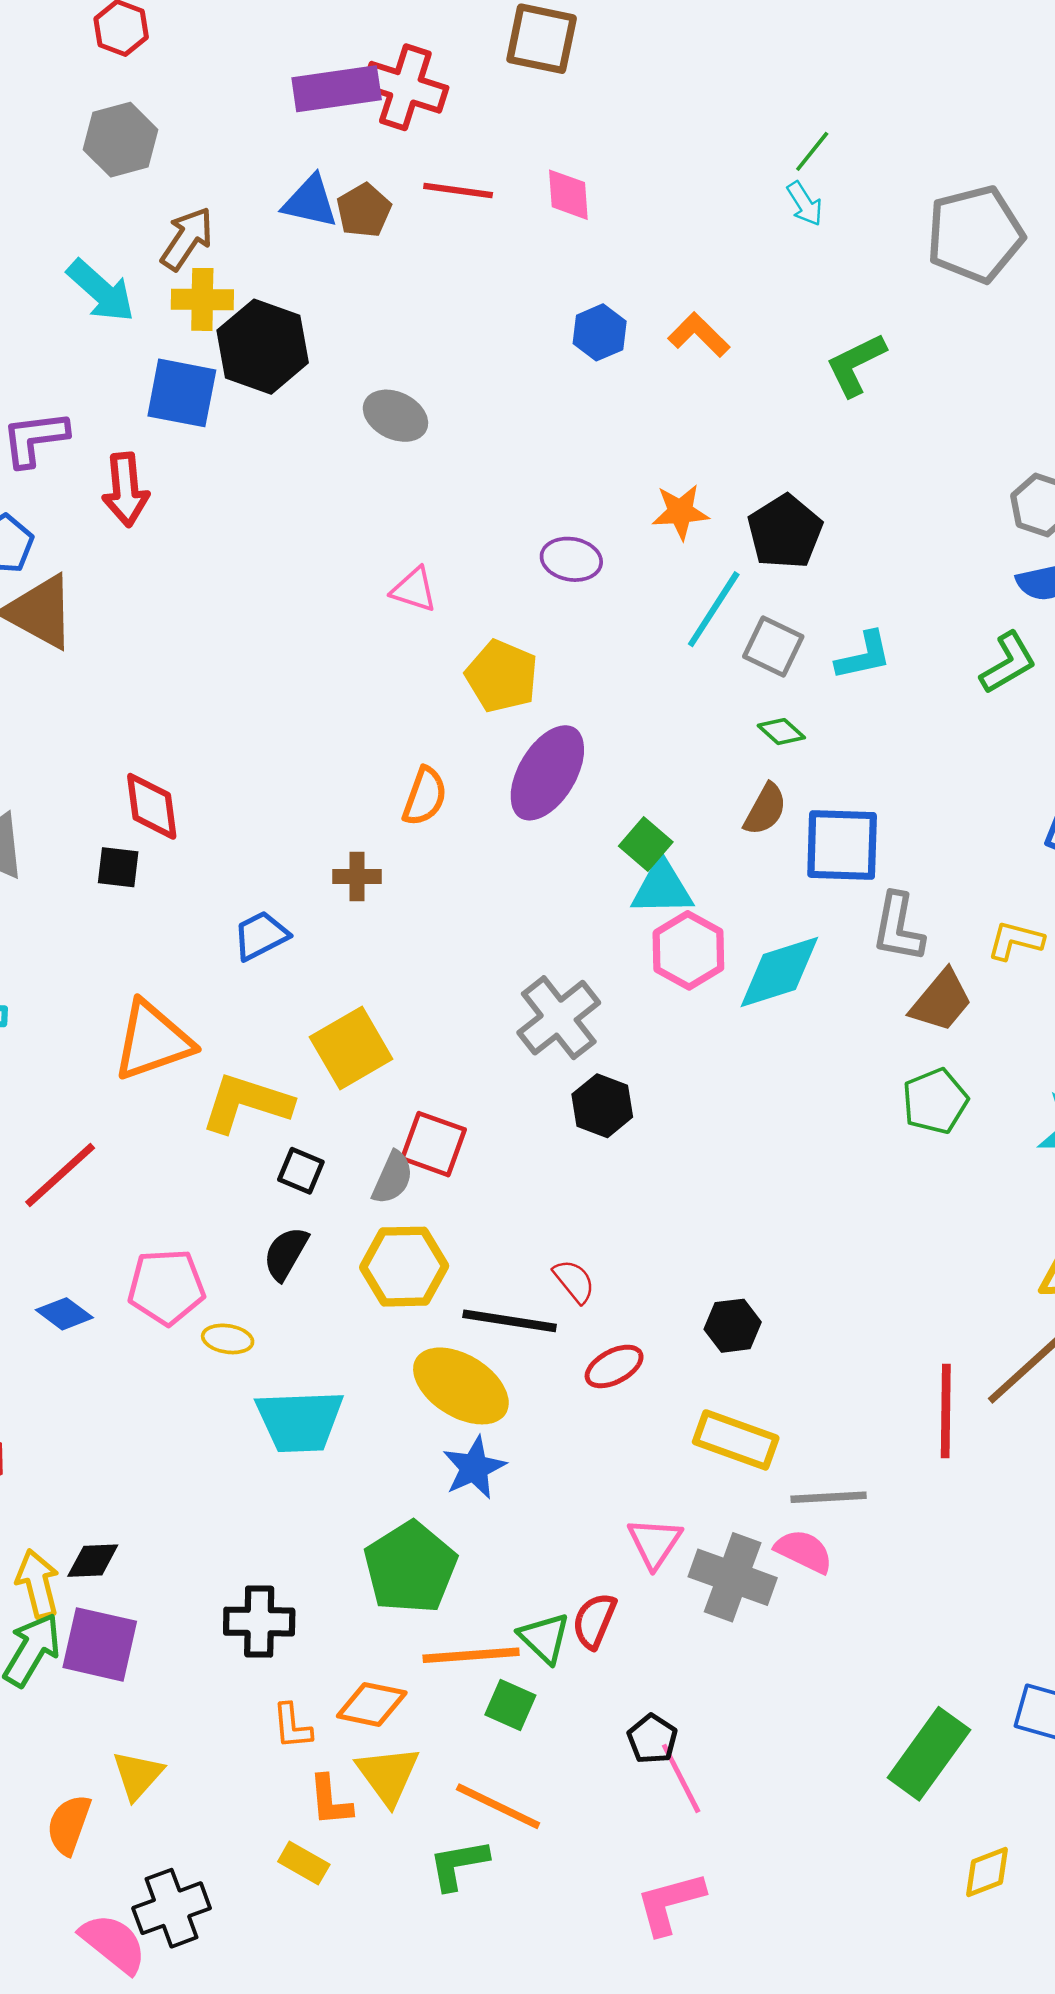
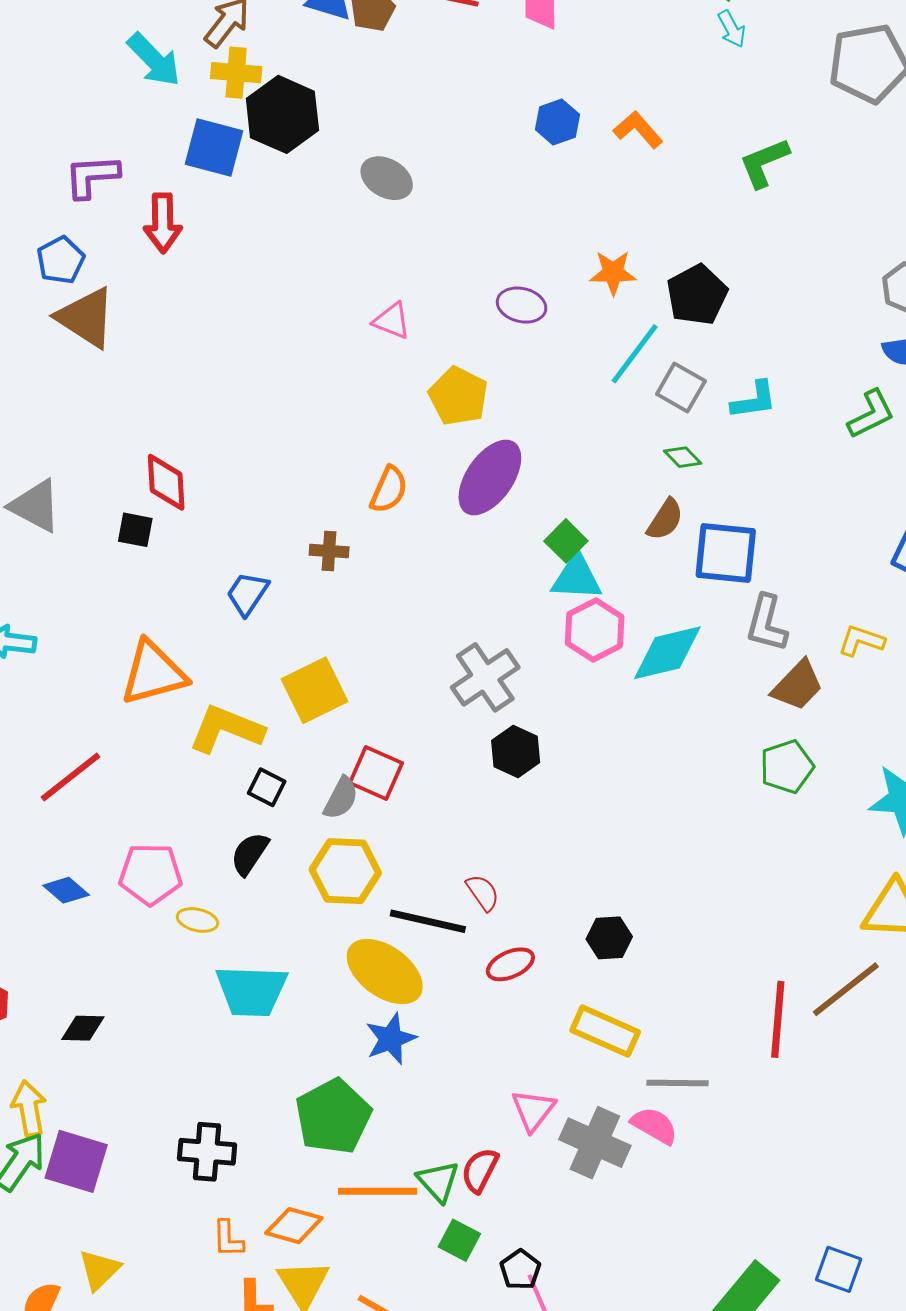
blue trapezoid: (261, 936) -> (247, 594), turned -33
black diamond: (93, 1561) -> (83, 1028), moved
green square: (510, 1705) -> (459, 1240), moved

